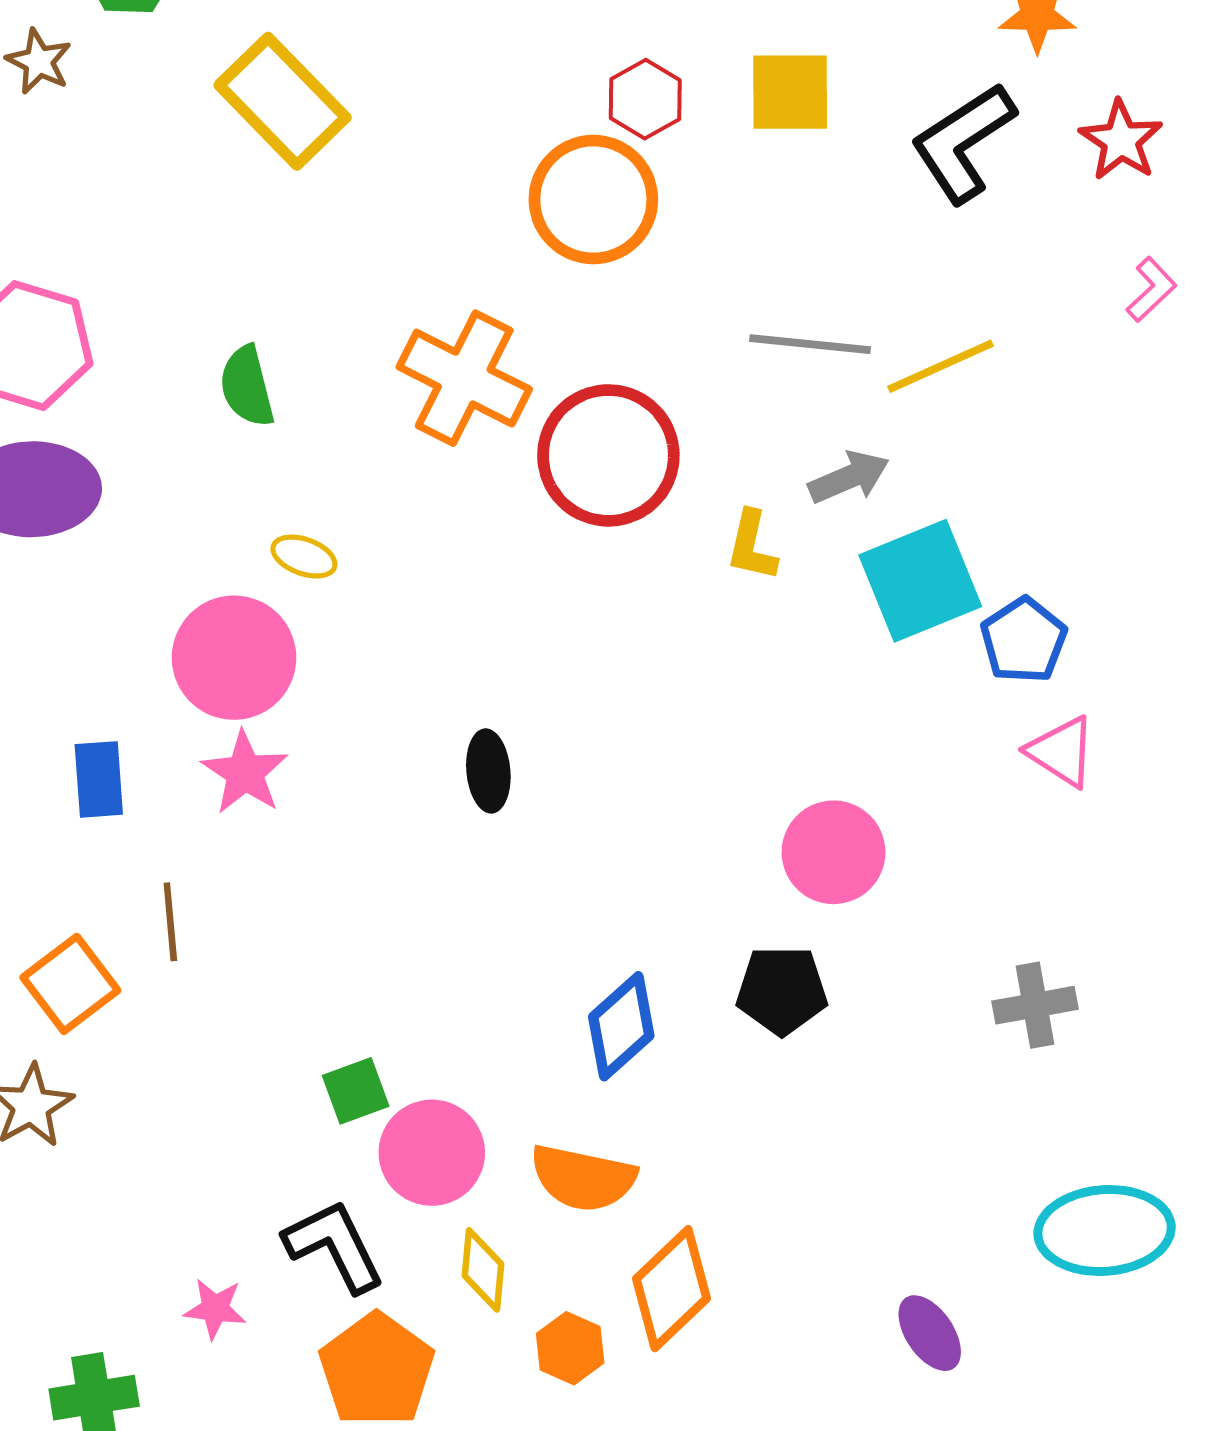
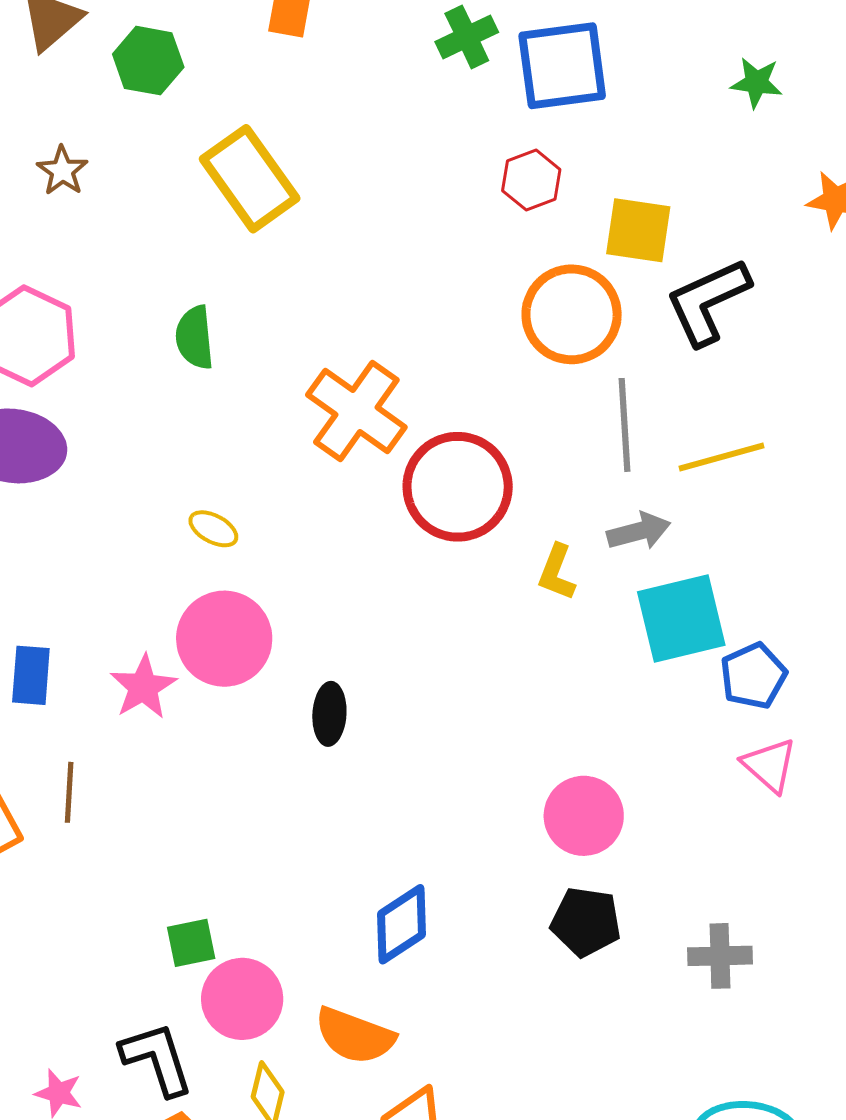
brown star: (39, 61) -> (62, 171), moved
red hexagon: (645, 99) -> (531, 180), moved
black L-shape: (963, 143) -> (708, 301), moved
orange circle: (593, 200) -> (572, 314), moved
gray line: (810, 344) -> (625, 425), turned 72
green semicircle: (247, 386) -> (195, 337), moved
pink circle: (234, 658) -> (224, 639), moved
black pentagon: (782, 990) -> (586, 922), moved

